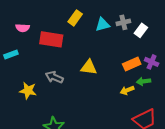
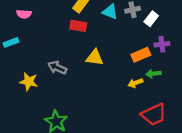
cyan triangle: (102, 24) -> (110, 12), turned 35
red rectangle: (51, 39) -> (78, 26), moved, size x0.7
purple cross: (152, 62) -> (162, 44), moved, turned -32

